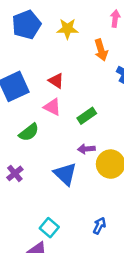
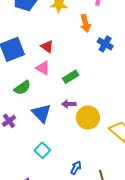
blue triangle: (65, 174) -> (41, 113), moved
cyan square: (49, 228) -> (42, 150), moved

